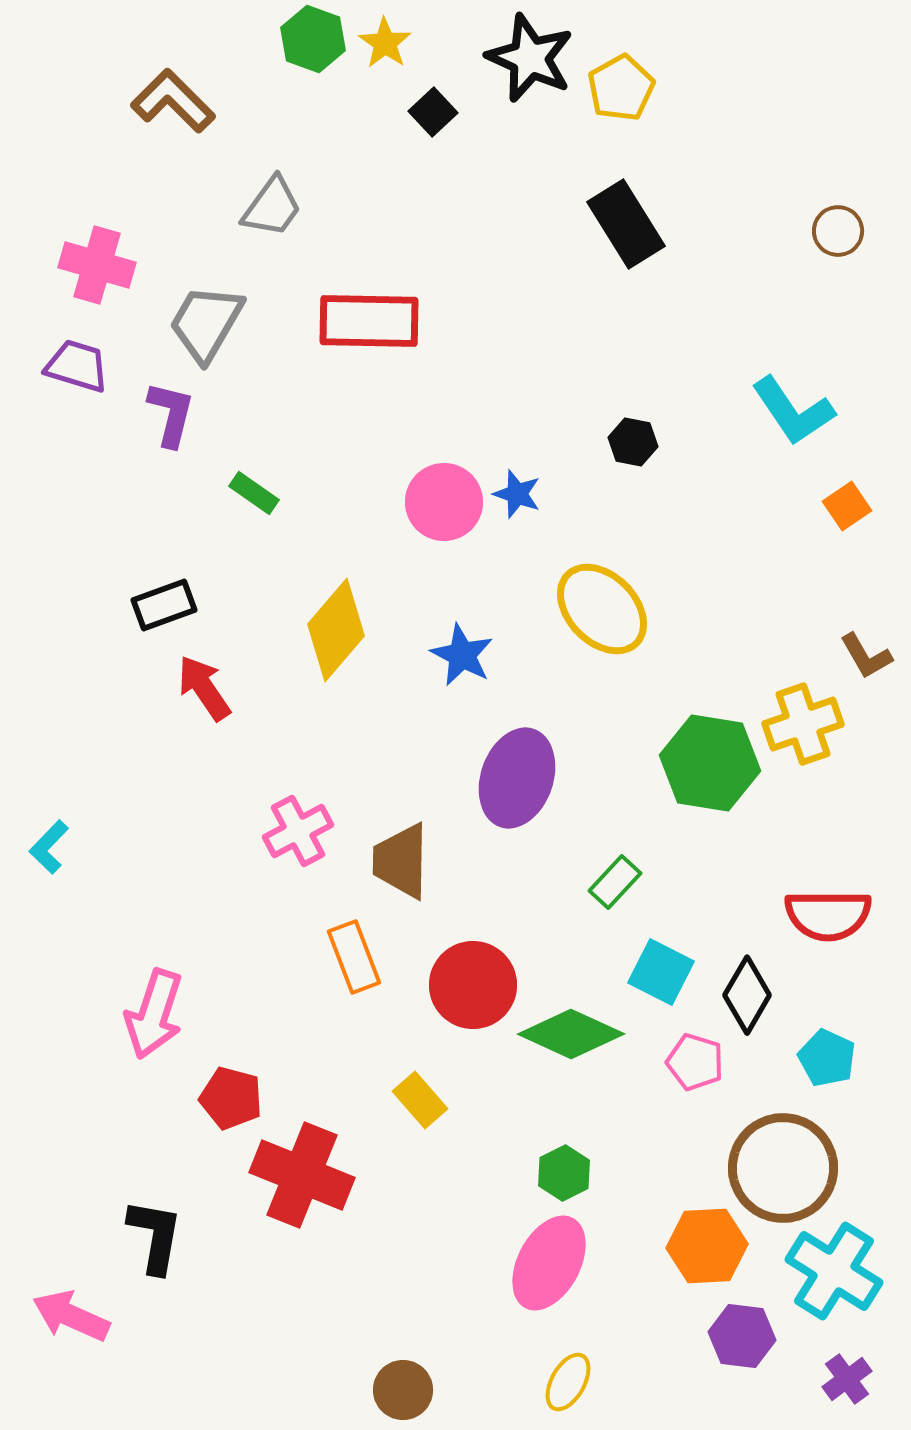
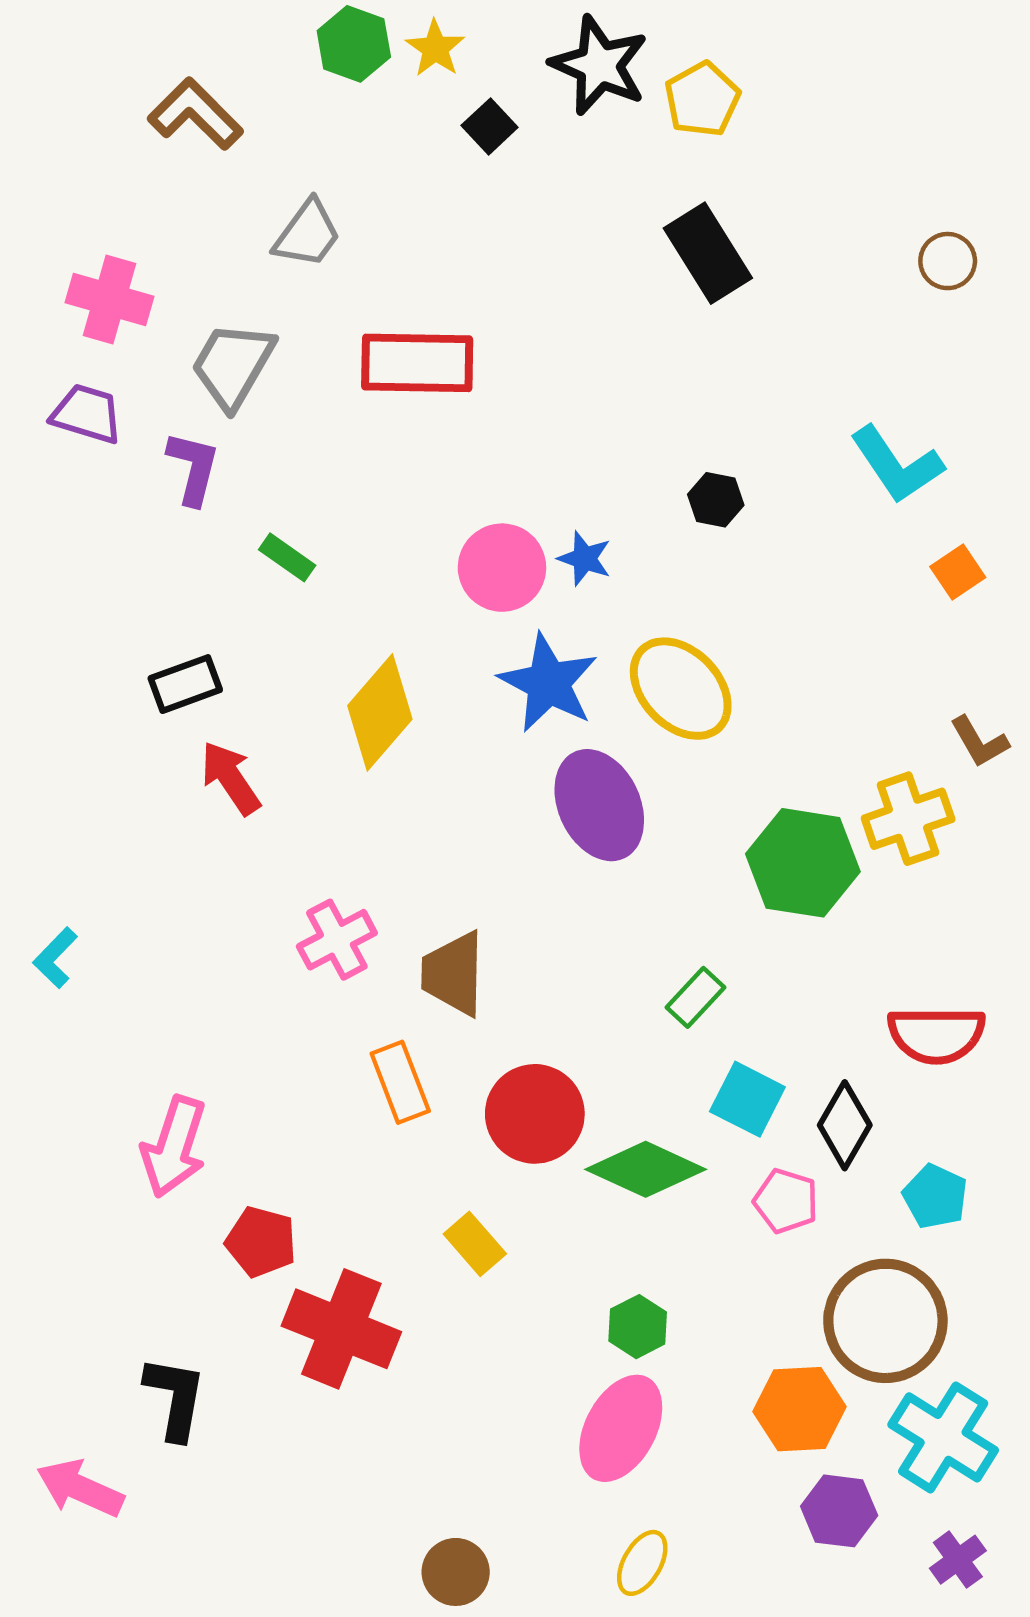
blue star: (462, 655) -> (548, 683), moved, size x1.4
purple ellipse: (517, 778) -> (599, 805), moved, turned -44

